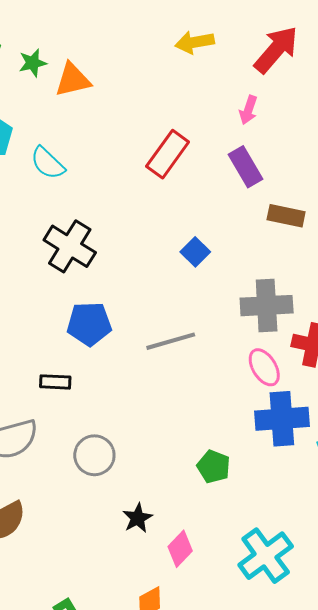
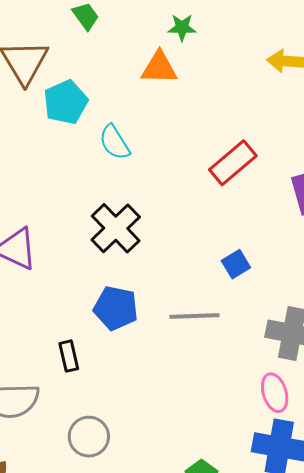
green star: (33, 63) -> (182, 27), moved
gray line: (171, 341) -> (194, 316), moved
black rectangle: (55, 382) -> (69, 356), turned 60

